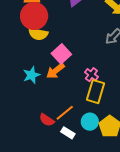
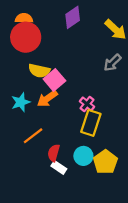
yellow semicircle: (38, 34) -> (39, 71), moved
orange line: (65, 113) -> (33, 136), moved
red semicircle: (47, 120) -> (54, 153), moved, turned 70

